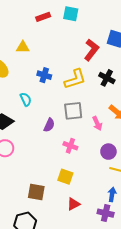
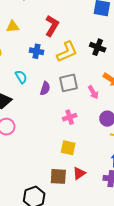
red L-shape: (91, 50) -> (52, 26), moved
purple semicircle: (49, 125) -> (45, 88), moved
pink cross: (70, 146) -> (70, 117), turned -32
brown square: (36, 192) -> (58, 176), moved

